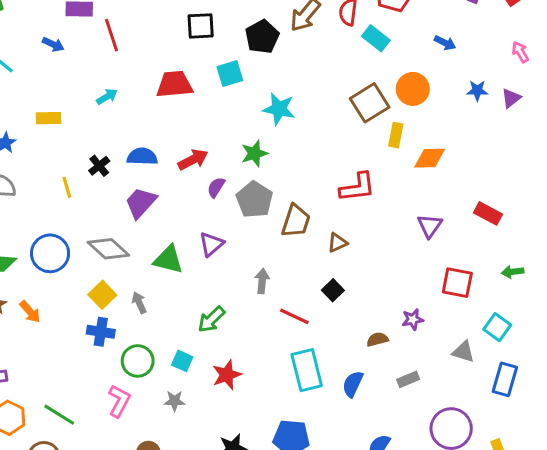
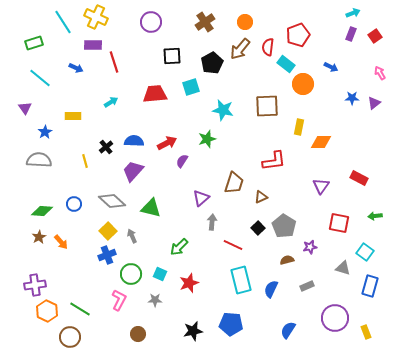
orange circle: (413, 89) -> (303, 84), moved
brown square: (370, 103) -> (267, 106), moved, turned 30
gray pentagon: (254, 200) -> (284, 226), moved
purple triangle: (211, 244) -> (201, 198), moved
blue circle: (50, 253) -> (74, 204), size x0.6
blue cross: (101, 332) -> (107, 255), turned -30

